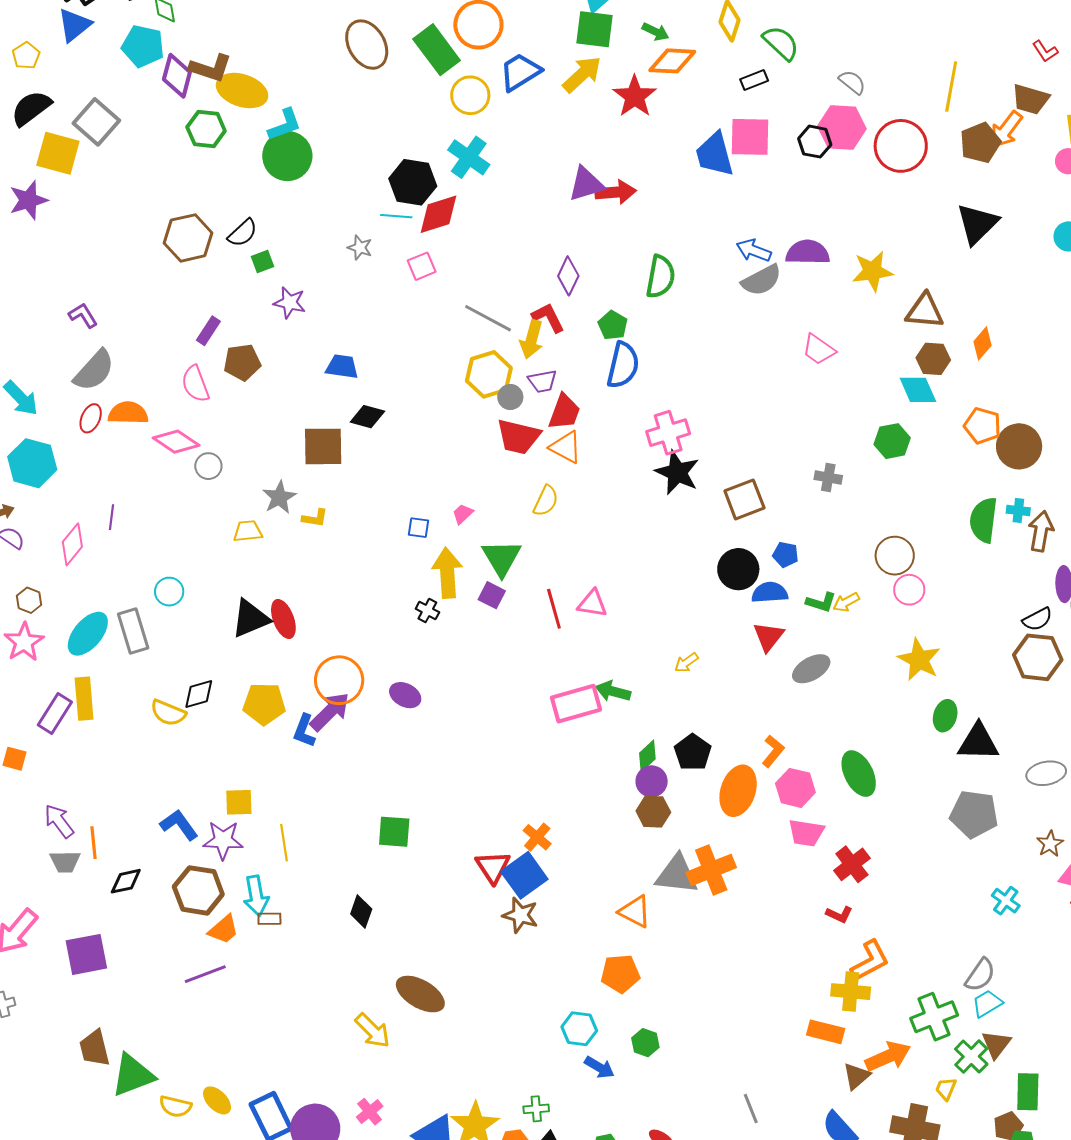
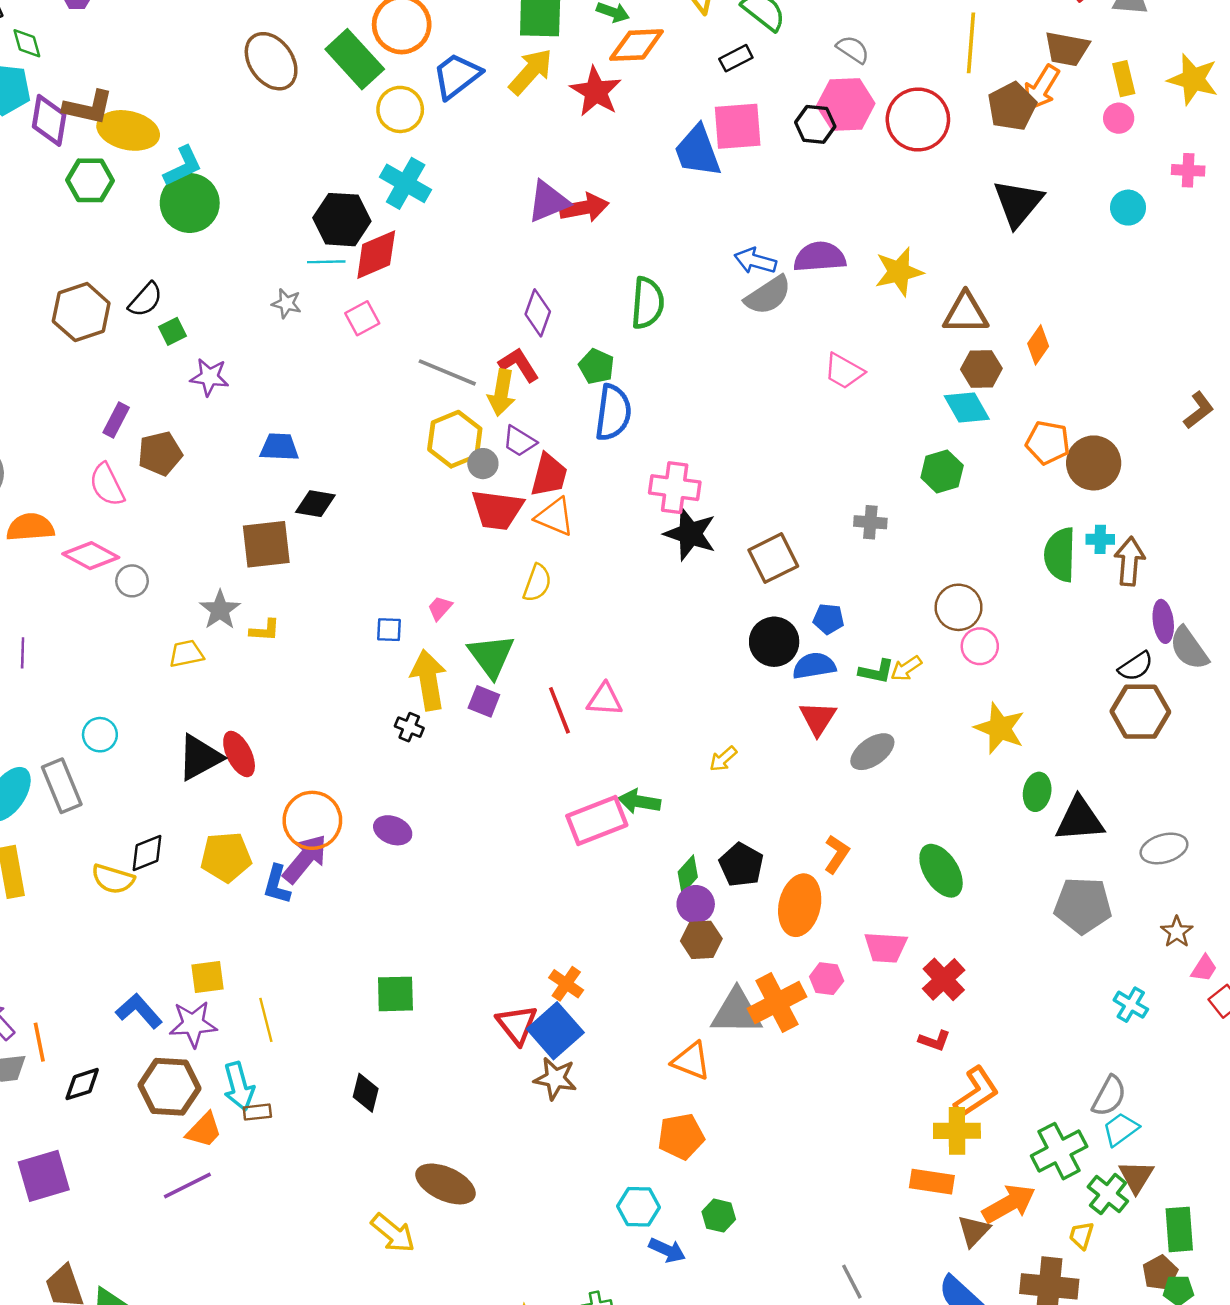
purple trapezoid: (543, 381) -> (519, 441), turned 48
pink cross: (668, 433) -> (675, 488), turned 30
pink hexagon: (795, 788) -> (827, 979), moved, size x0.7

